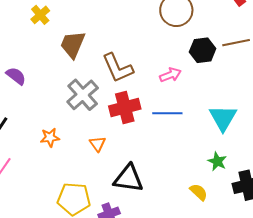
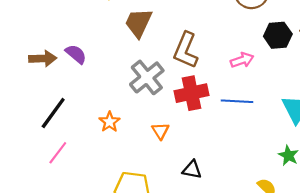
brown L-shape: (118, 68) -> (186, 50), turned 44
orange star: (50, 138) -> (110, 122), turned -30
black triangle: (128, 178) -> (192, 170), size x0.6

